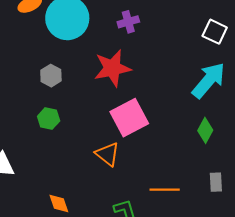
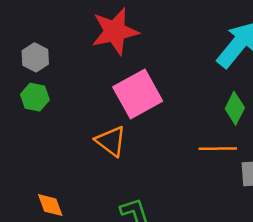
gray hexagon: (51, 76) -> (35, 57), moved
orange line: (165, 190) -> (218, 149), moved

